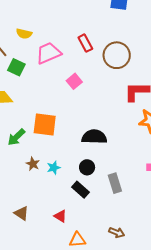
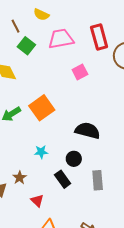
red rectangle: (85, 43) -> (99, 37), size x1.4
orange square: (45, 124) -> (42, 108), turned 35
brown star: (33, 164) -> (20, 178), moved

